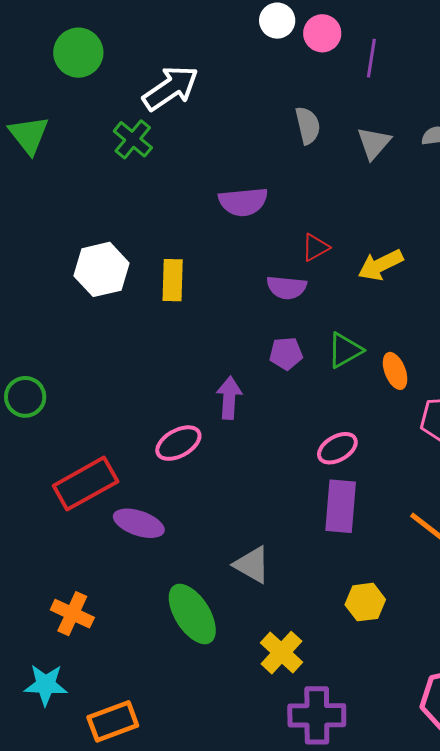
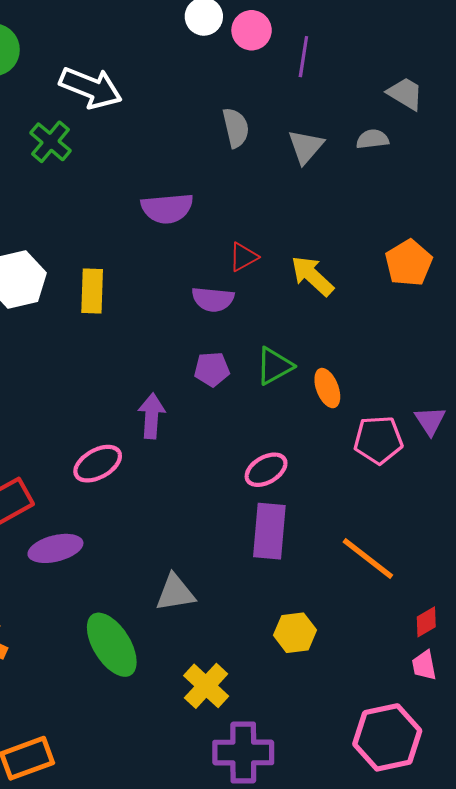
white arrow: (171, 88) -> (91, 88), turned 56
yellow arrow: (380, 265) -> (312, 276), turned 69
purple ellipse: (139, 523) -> (55, 548), turned -33
gray triangle: (252, 565) -> (175, 593), turned -39

